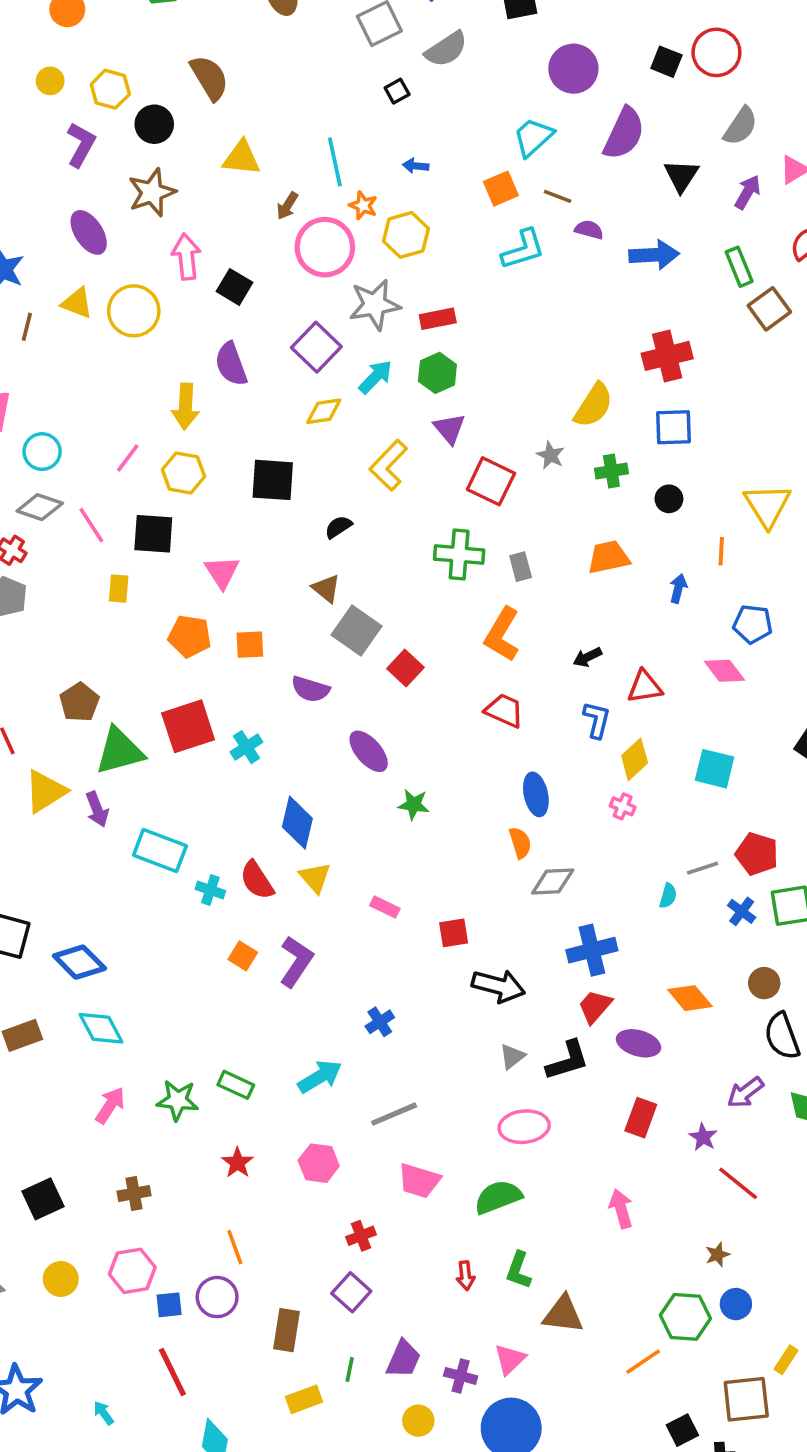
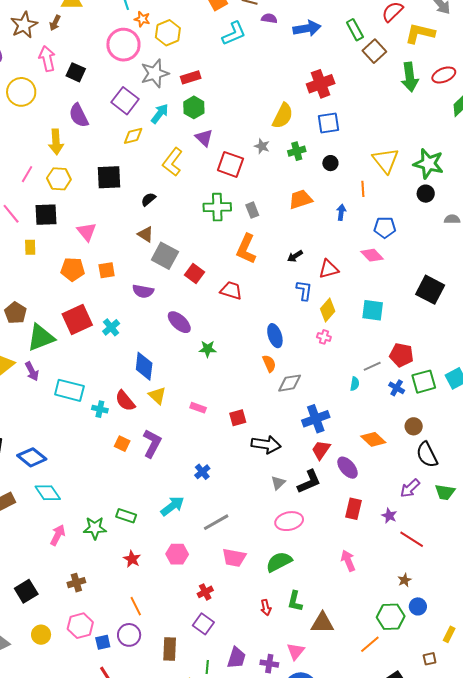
brown arrow: (287, 206) -> (55, 23), moved
red trapezoid: (504, 711) -> (231, 290), moved
purple ellipse: (639, 1043) -> (347, 468), turned 40
brown square: (746, 1399) -> (430, 659), size x0.5

